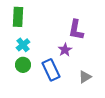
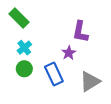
green rectangle: (18, 17) -> (19, 18), turned -48
gray triangle: (85, 77) -> (90, 81), size x1.5

